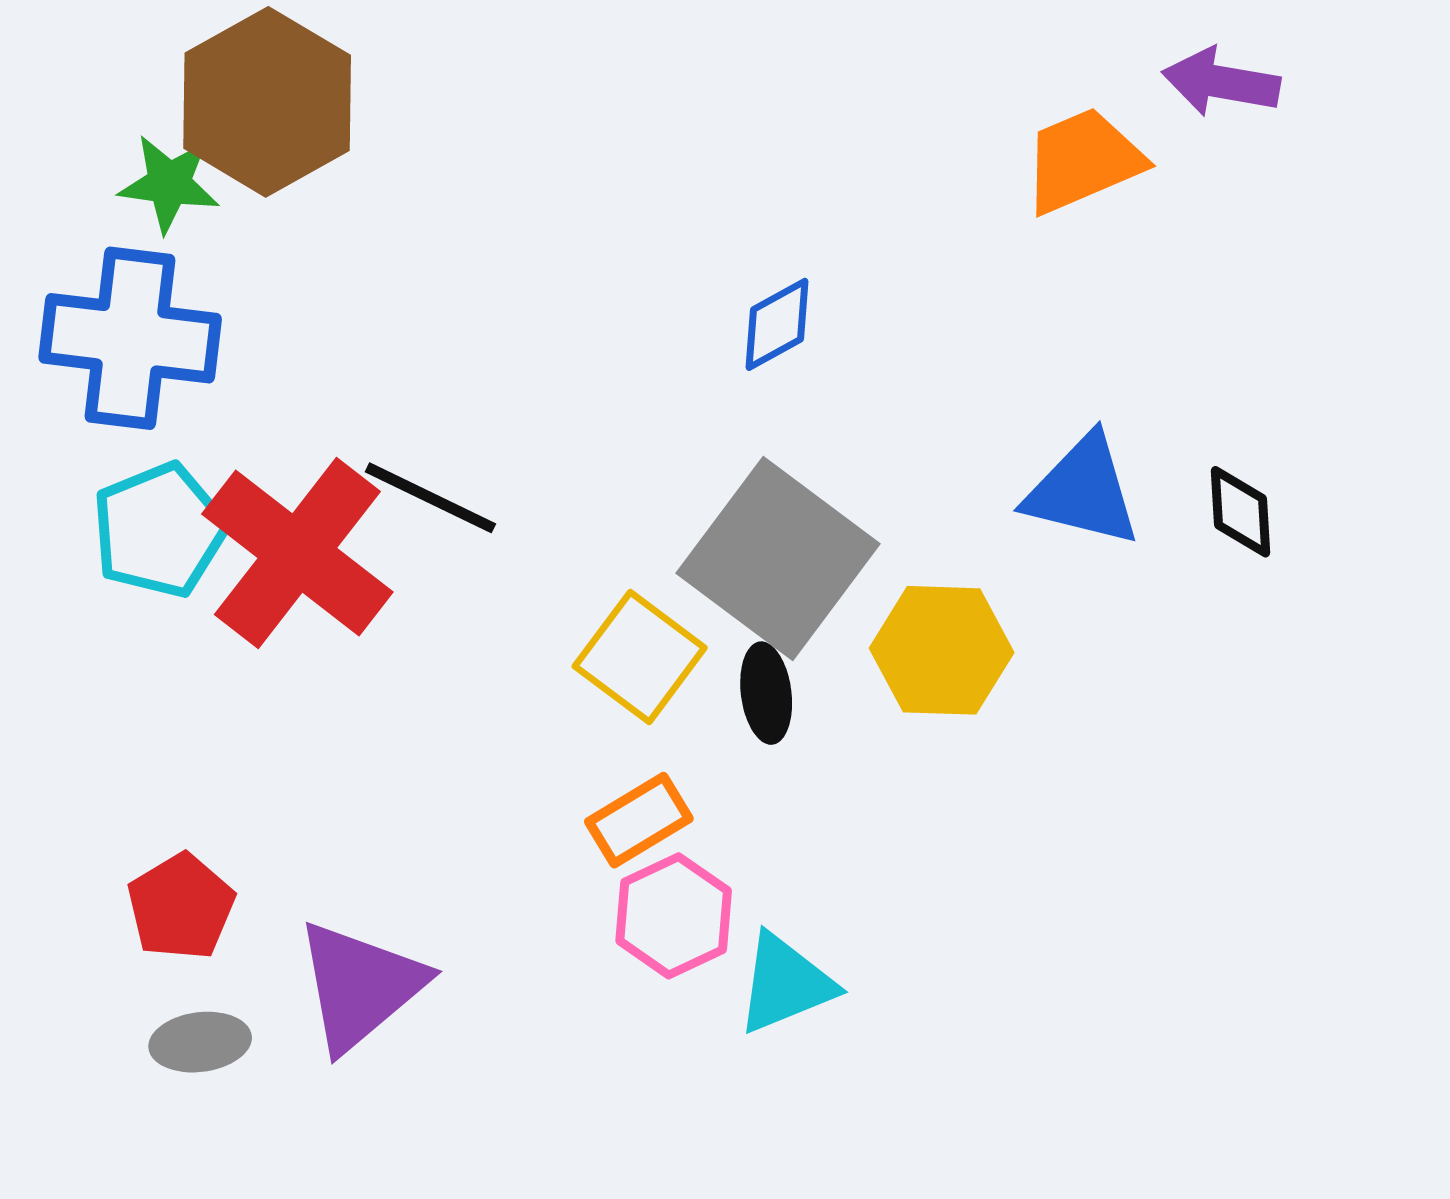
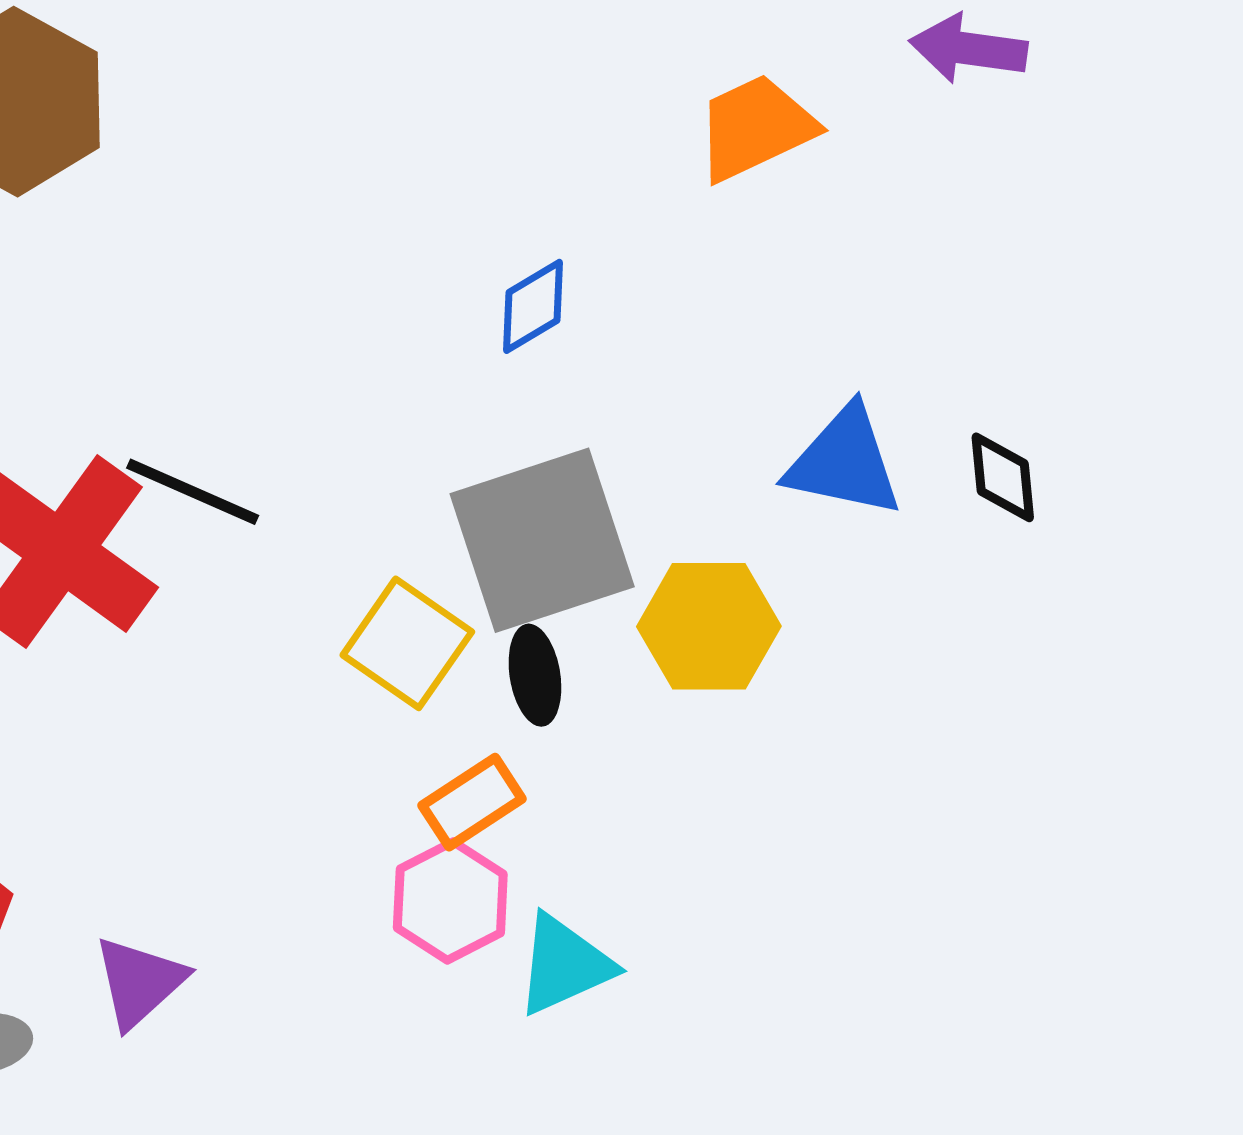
orange trapezoid: (1083, 161) -> (755, 128), moved
gray square: (778, 559) -> (542, 540), turned 37
orange rectangle: (639, 820) -> (472, 802), moved
purple triangle: (360, 986) -> (139, 982), size x0.7

